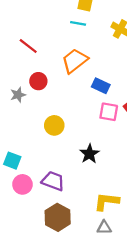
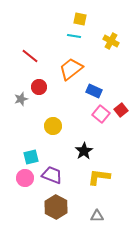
pink square: (109, 112) -> (101, 114), turned 30
cyan square: (12, 161) -> (31, 157), moved, turned -35
yellow L-shape: (106, 201) -> (99, 177), moved

